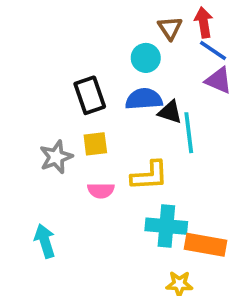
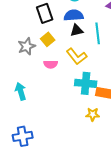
black triangle: (170, 112) -> (77, 30), moved, turned -32
yellow square: (95, 144) -> (48, 39), turned -32
yellow L-shape: (149, 176) -> (77, 56), turned 55

